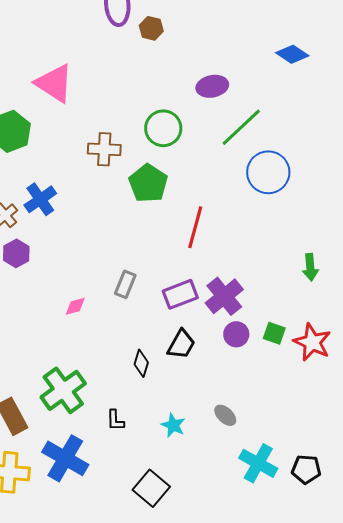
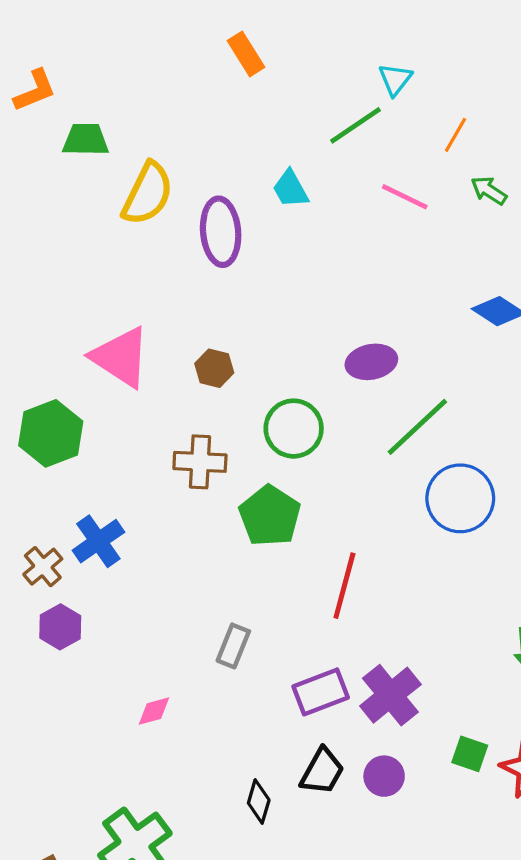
brown hexagon: (151, 28) -> (214, 368), moved
gray rectangle: (125, 284) -> (233, 646), moved
purple circle: (236, 334) -> (384, 776), moved

